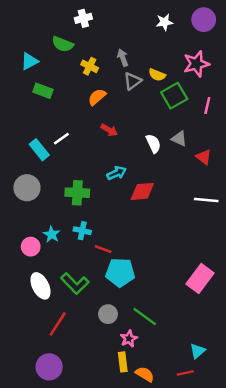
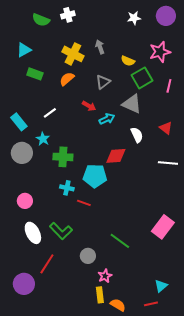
green semicircle: (63, 44) -> (41, 20), moved
yellow cross: (90, 66) -> (73, 54), size x1.5
gray triangle: (133, 81) -> (103, 82), moved
orange semicircle: (97, 97) -> (67, 79), moved
gray triangle: (179, 139) -> (132, 104), moved, size x1.5
white semicircle: (153, 144) -> (137, 135), moved
cyan rectangle: (39, 150) -> (19, 122), moved
cyan arrow: (117, 173) -> (107, 119), moved
cyan star: (52, 234) -> (43, 139), moved
cyan pentagon: (120, 272) -> (95, 176), moved
green line: (145, 317) -> (120, 241), moved
purple circle: (49, 367) -> (24, 284), moved

